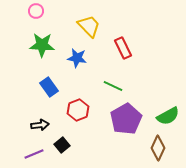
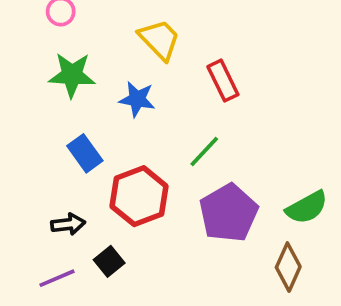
green line: (113, 86) -> (204, 151), turned -72
red hexagon: (78, 110) -> (139, 196), size x1.4

